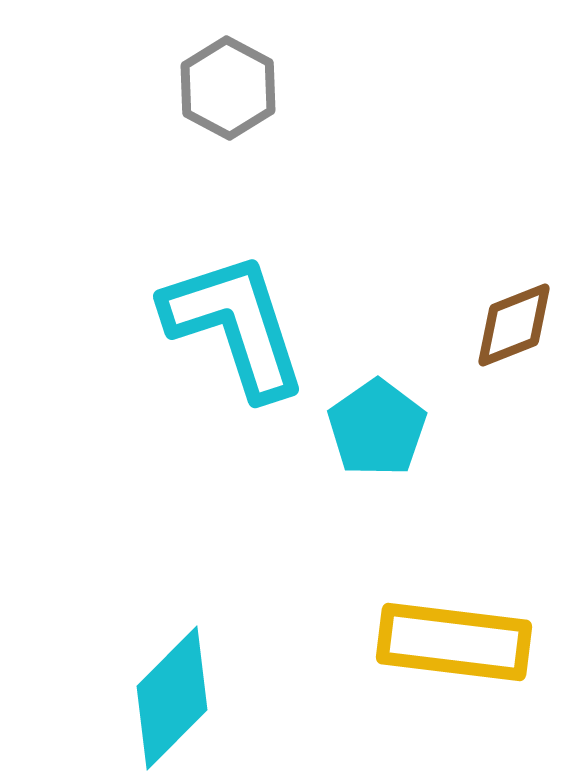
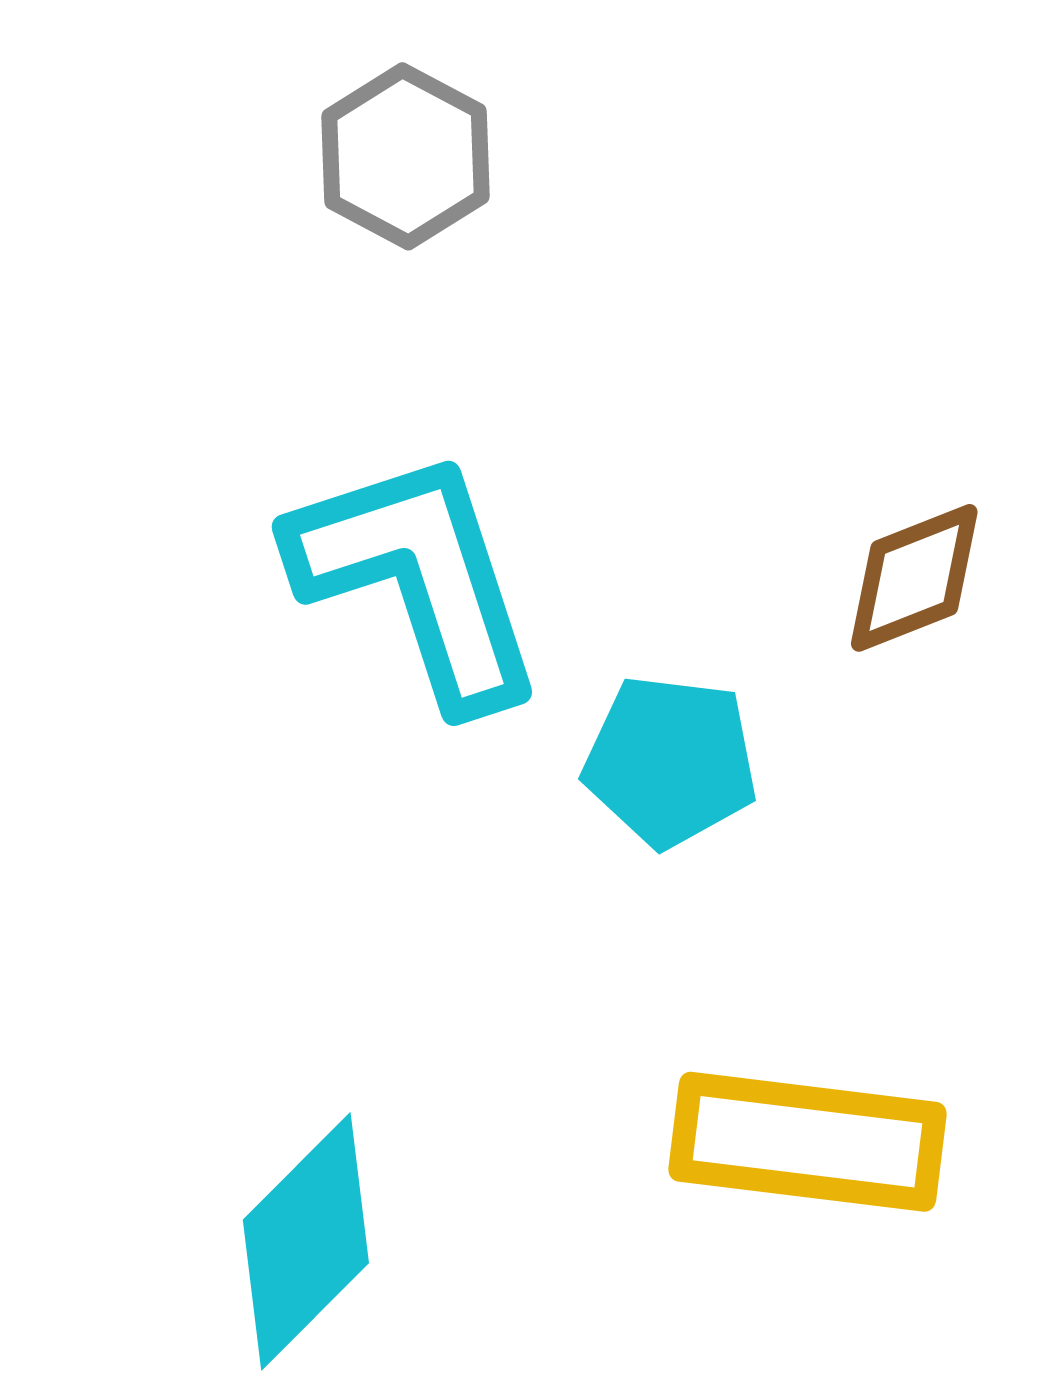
cyan pentagon: (377, 428) -> (671, 761), turned -30

